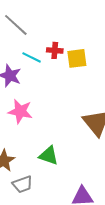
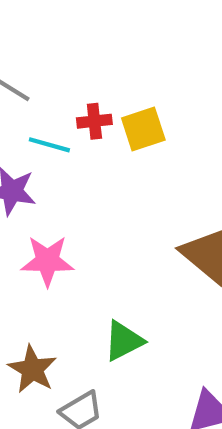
green triangle: (49, 156) -> (124, 341), turned -35

